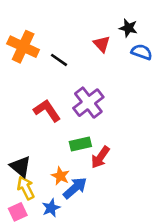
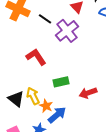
purple cross: (88, 103) -> (67, 31), moved
red arrow: (100, 157) -> (88, 93), moved, turned 36
yellow arrow: (26, 188) -> (33, 96), moved

